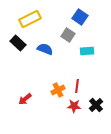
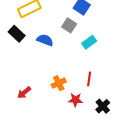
cyan rectangle: (87, 51) -> (89, 42), turned -32
red line: (77, 86) -> (89, 79), moved
black cross: (96, 105) -> (103, 106), moved

